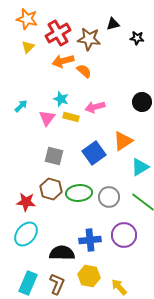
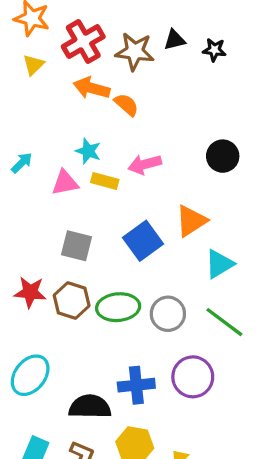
black triangle: (113, 24) -> (175, 40), moved
orange arrow: (63, 61) -> (92, 88), turned 30
pink triangle: (47, 118) -> (65, 183), turned 42
red star: (26, 202) -> (30, 292), moved

